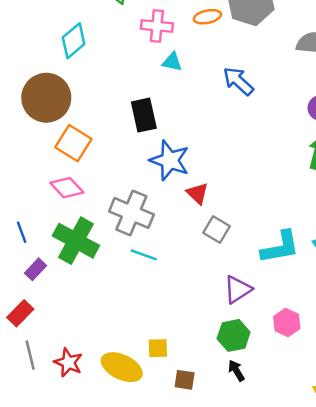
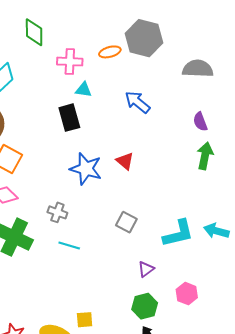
black rectangle: (144, 115) -> (69, 118), moved
red triangle: (198, 193) -> (125, 161), moved
gray cross: (131, 213) -> (57, 212), size x0.6
purple triangle: (238, 290) -> (146, 269), size x0.7

